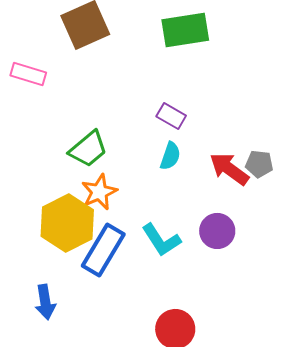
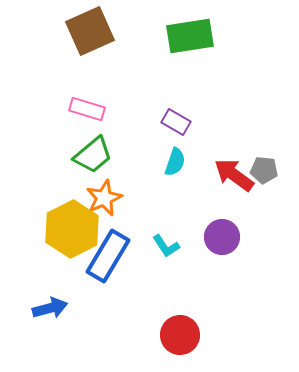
pink rectangle: (28, 74) -> (87, 109), moved
cyan L-shape: (161, 240) -> (166, 246), size x0.7
blue arrow: (45, 302) -> (50, 308), turned -96

